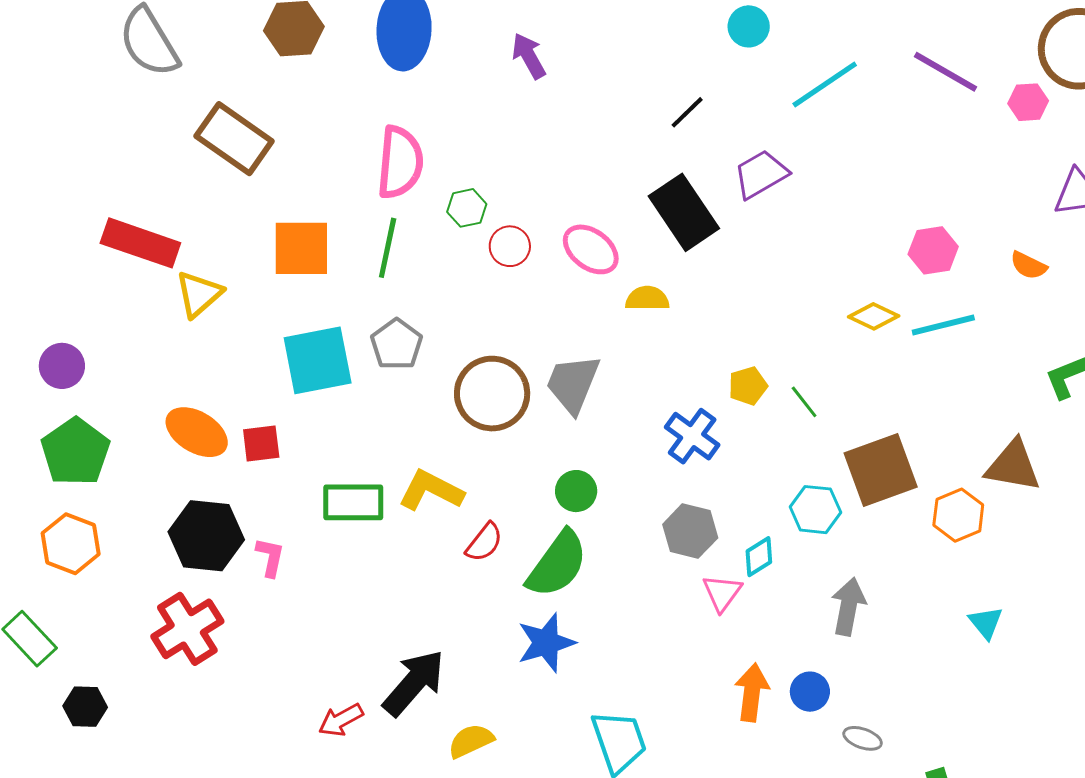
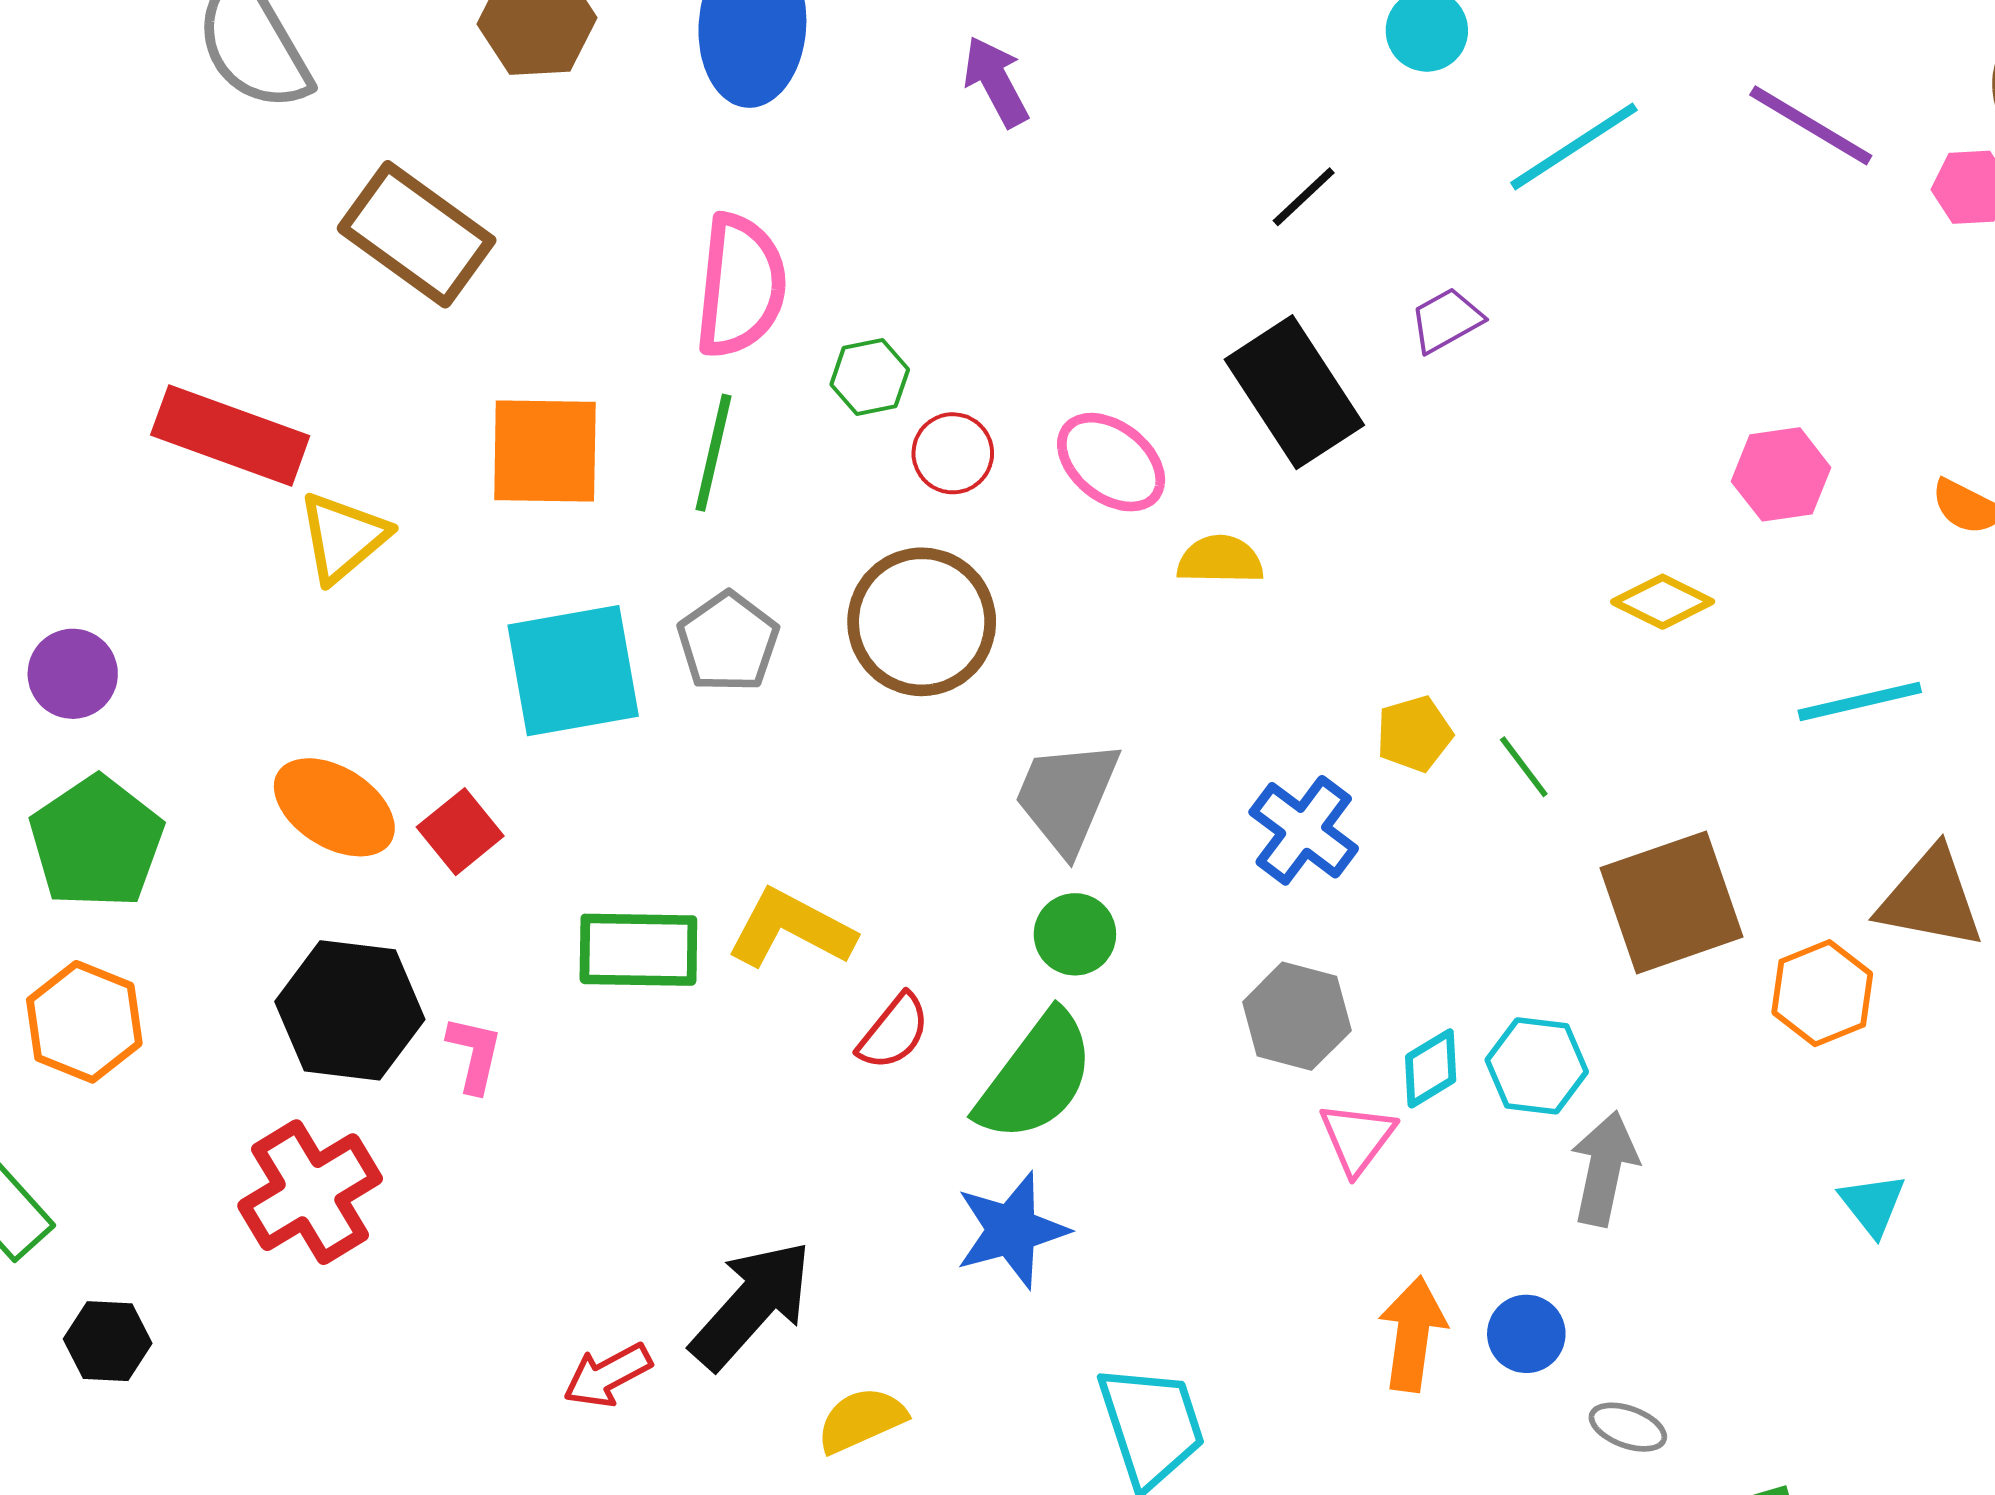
purple trapezoid: (761, 174) -> (1446, 320), size x0.7
cyan line: (943, 325) -> (1860, 701), moved
gray trapezoid: (573, 384) -> (1067, 796), moved
brown circle: (492, 394) -> (922, 622), moved
red square: (261, 443) -> (460, 832), turned -33
cyan hexagon: (815, 510) -> (1537, 1066), moved

